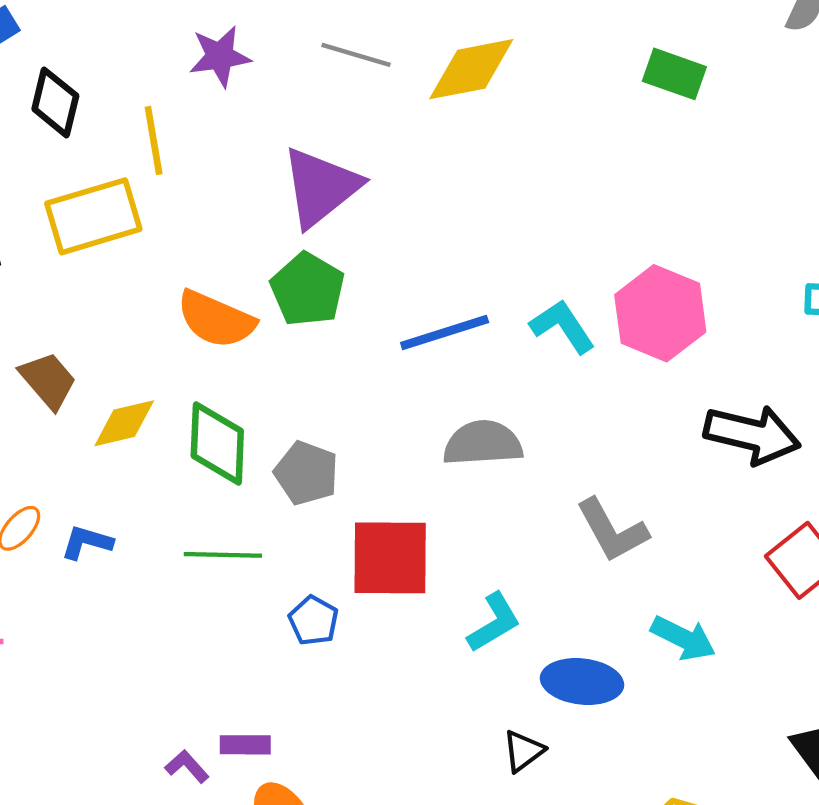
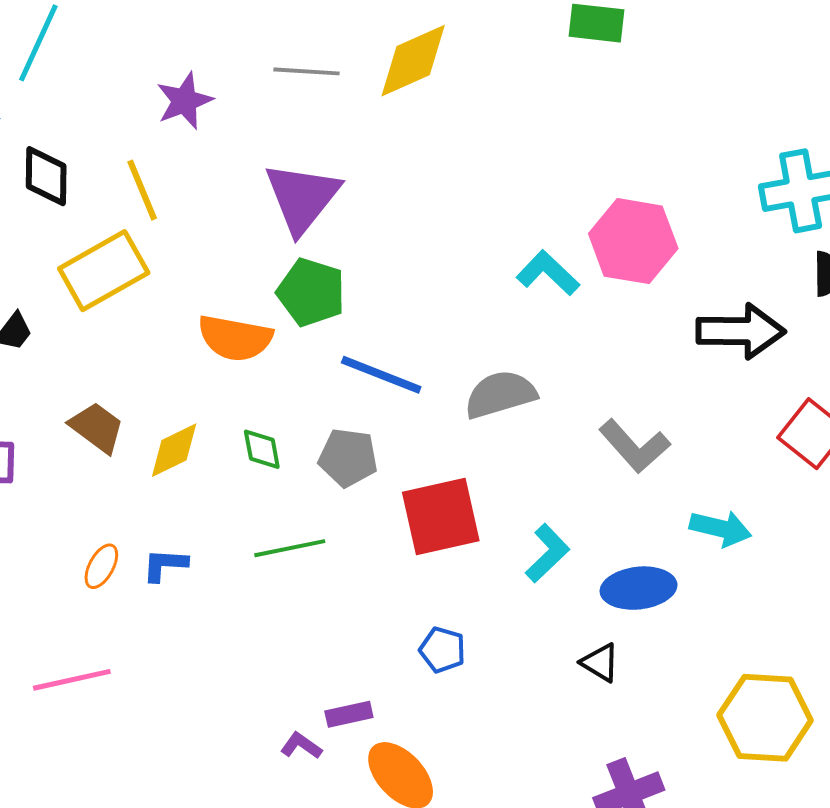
blue line: (445, 333) -> (381, 375), moved, turned 52
green diamond: (217, 443) -> (262, 449), size x0.6
blue pentagon: (314, 621) -> (442, 650), moved
black triangle: (523, 751) -> (600, 663), turned -39

